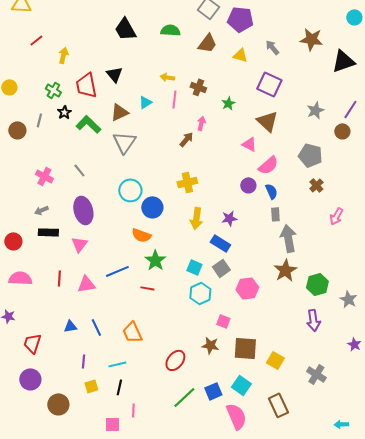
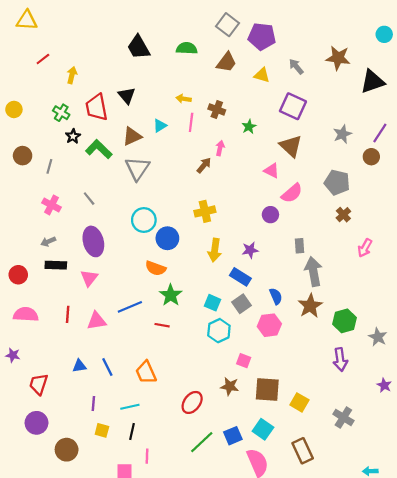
gray line: (39, 120) -> (49, 166), moved
blue semicircle: (271, 191) -> (276, 296), moved
yellow square: (91, 386) -> (102, 430), turned 32

